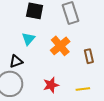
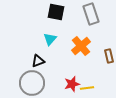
yellow line: (83, 89) -> (87, 88), moved

